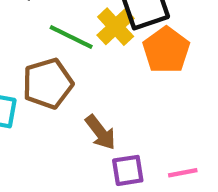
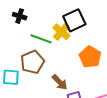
orange pentagon: (166, 50) -> (90, 57), moved

